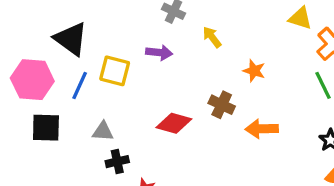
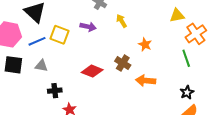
yellow triangle: (300, 18) -> (177, 16), turned -35
blue line: (80, 85) -> (37, 41), turned 36
gray triangle: (103, 131) -> (41, 66), moved

